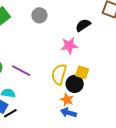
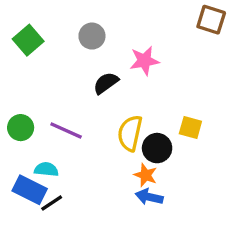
black semicircle: (83, 25) -> (106, 83), moved
pink star: (69, 46) -> (144, 61), moved
yellow square: (82, 72) -> (190, 128), moved

